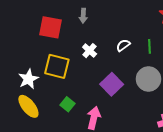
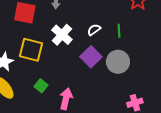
white cross: (90, 51) -> (62, 35), size x1.5
purple square: (112, 84) -> (91, 57), moved

